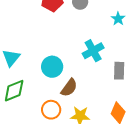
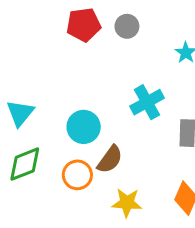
orange circle: (51, 110) -> (77, 175), moved

